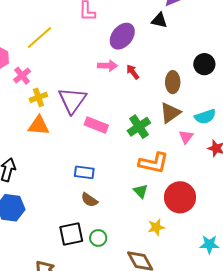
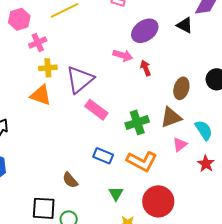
cyan semicircle: (205, 117) -> (204, 130), turned -120
blue rectangle: (84, 172) -> (103, 156), moved
green triangle: (141, 191) -> (116, 194), moved

